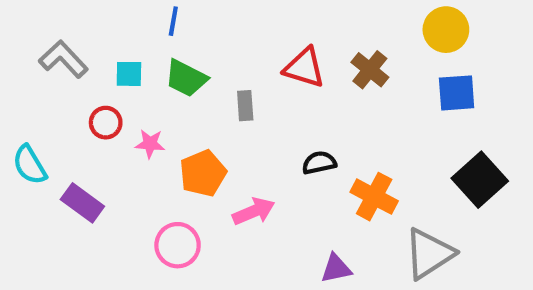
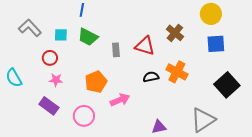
red triangle: (304, 68) -> (145, 46), moved
pink star: (150, 144) -> (56, 80), moved
orange cross: (374, 197) -> (177, 72), moved
purple rectangle: (82, 203) -> (49, 106), moved

